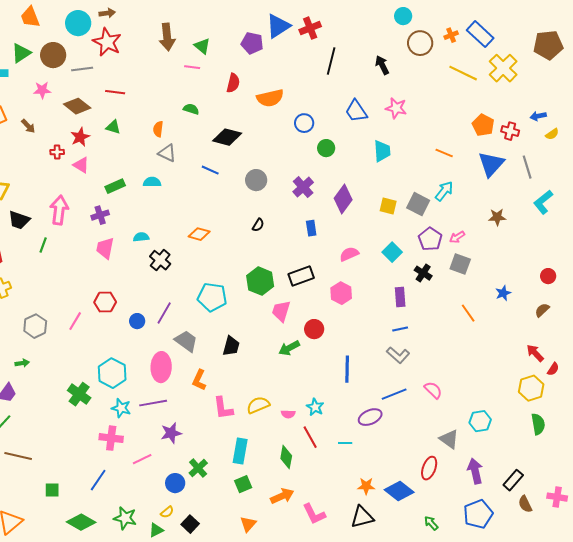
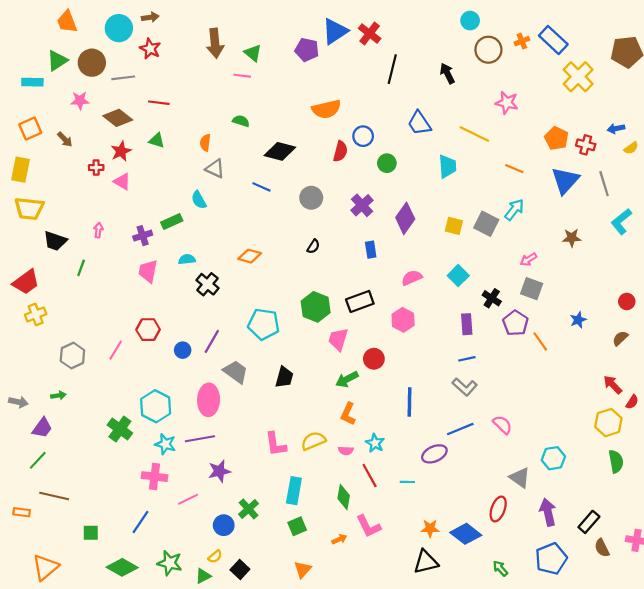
red cross: (310, 28) -> (370, 34), turned -30
red star: (107, 42) -> (150, 49), size x0.7
yellow line: (463, 73) -> (474, 134), moved
red semicircle: (233, 83) -> (340, 151), moved
pink star: (396, 108) -> (507, 103), moved
cyan semicircle: (152, 182) -> (199, 200), turned -120
green rectangle: (115, 186) -> (172, 222), moved
pink arrow: (59, 210) -> (98, 230), size x0.5
purple pentagon: (430, 239) -> (515, 323), moved
orange L-shape: (199, 380) -> (348, 414), moved
orange arrow: (282, 496) -> (339, 539), size x0.6
pink L-shape: (314, 514) -> (368, 526), moved

